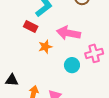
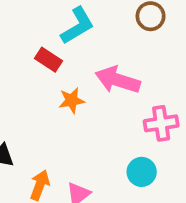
cyan circle: (72, 65) -> (142, 172), moved

